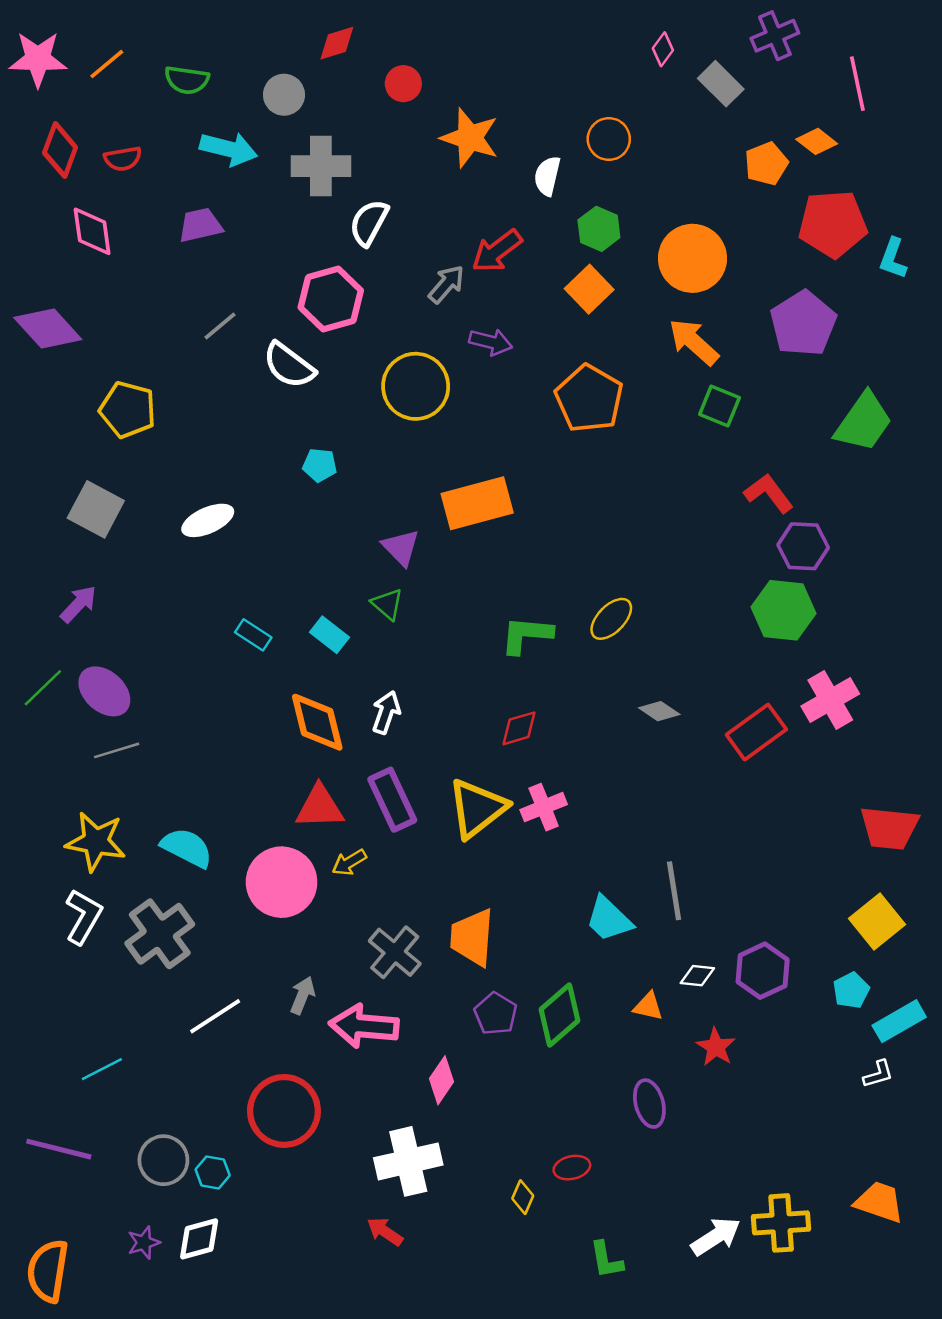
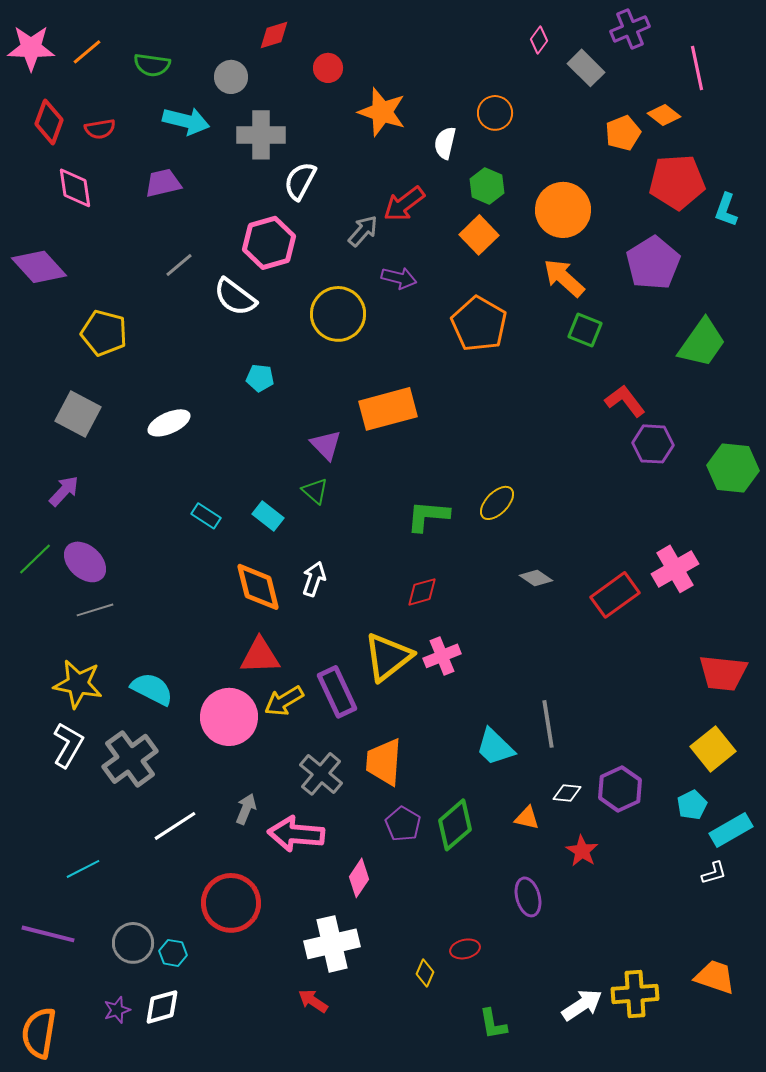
green hexagon: (783, 610) -> (733, 468), moved
purple rectangle: (392, 800) -> (337, 692), moved
yellow arrow: (349, 862) -> (284, 701), size x1.4

